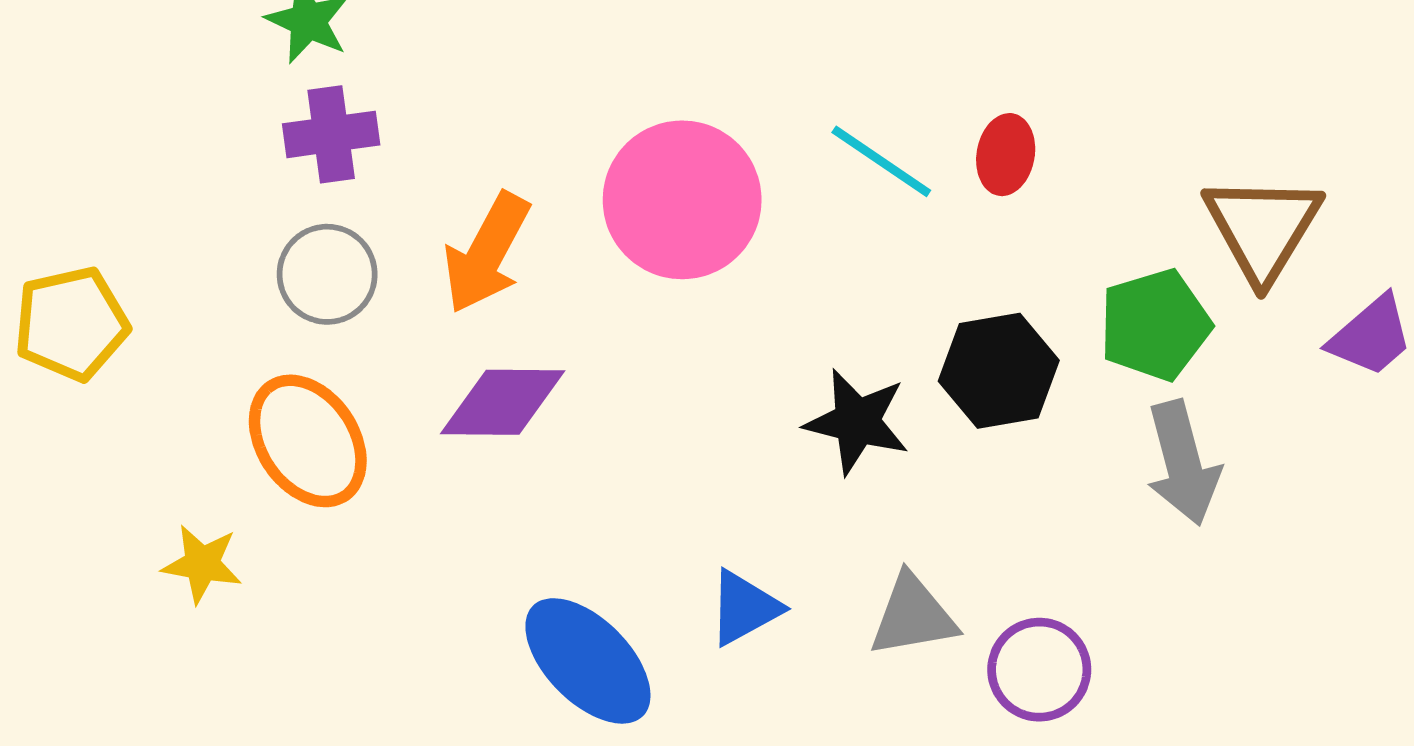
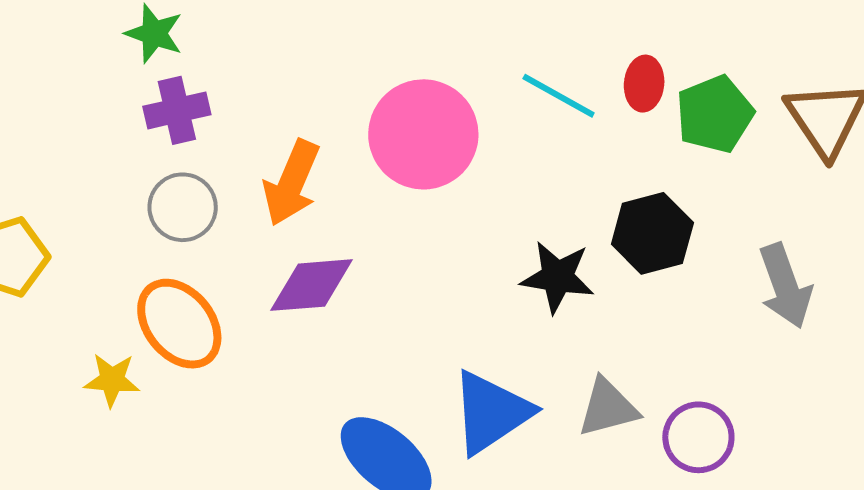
green pentagon: (1155, 325) -> (715, 114), moved
yellow star: (202, 564) -> (112, 380), moved
blue triangle: (744, 608) -> (491, 412), size x1.6

